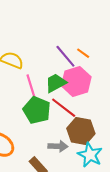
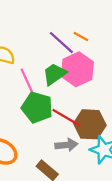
red line: (64, 108) -> (66, 118), moved

